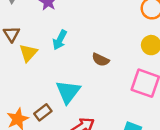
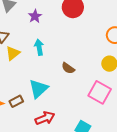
cyan arrow: (60, 40) -> (39, 47), turned 133

